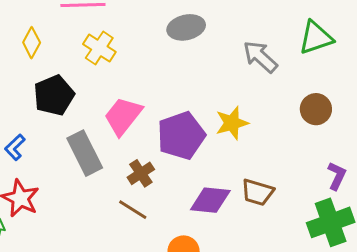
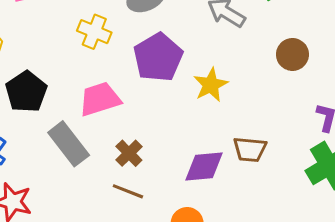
yellow cross: (99, 48) -> (94, 32), moved
pink trapezoid: (123, 116) -> (100, 99), turned 45
purple pentagon: (181, 136) -> (158, 57), moved

